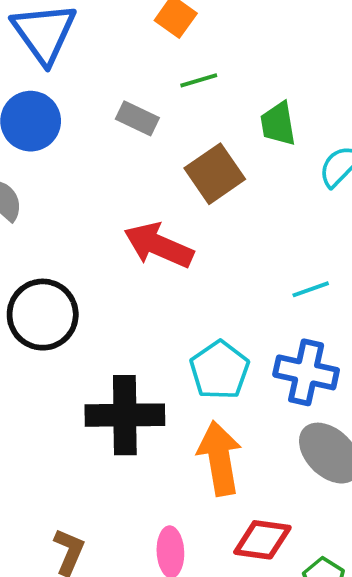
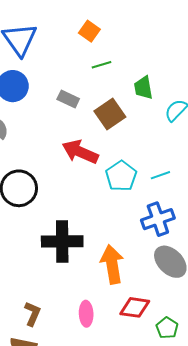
gray rectangle: (137, 118) -> (68, 99), moved
cyan pentagon: (220, 370) -> (121, 176), moved
blue cross: (306, 372) -> (158, 219), turned -32

